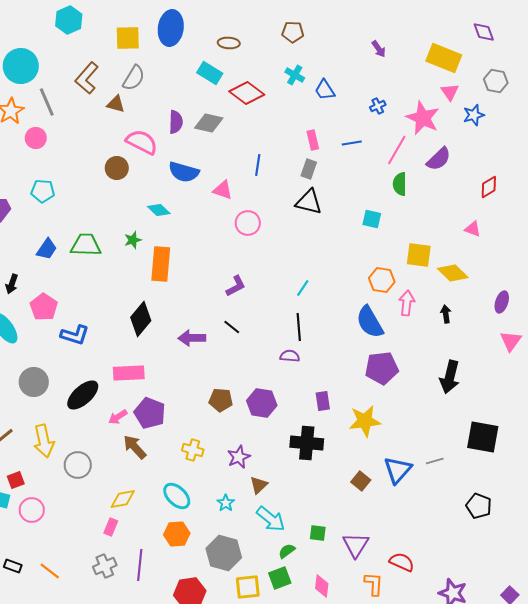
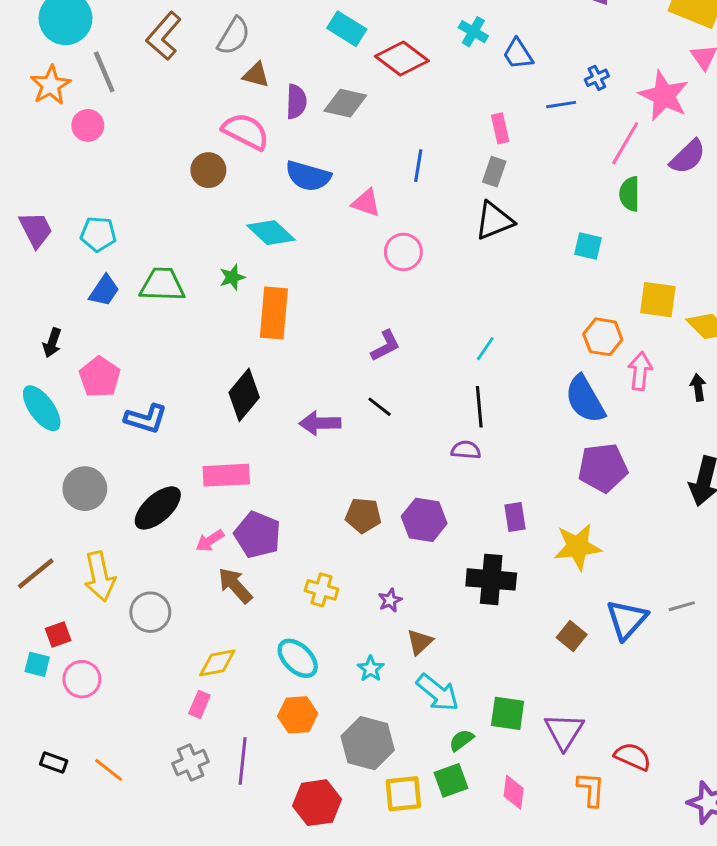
brown triangle: (116, 104) -> (256, 75), moved
blue line: (352, 143) -> (561, 105), moved
cyan pentagon: (43, 191) -> (98, 234), moved
black triangle: (309, 202) -> (494, 221), turned -36
cyan diamond: (159, 210) -> (271, 233), size x1.4
purple star: (239, 457) -> (390, 600), size x0.7
green square: (318, 533) -> (508, 713), size x1.4

